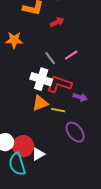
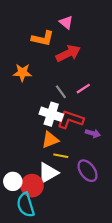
red arrow: (57, 22) -> (68, 53), size x1.6
yellow line: (58, 110) -> (61, 156), moved
white triangle: (38, 154) -> (48, 173), moved, size x1.5

